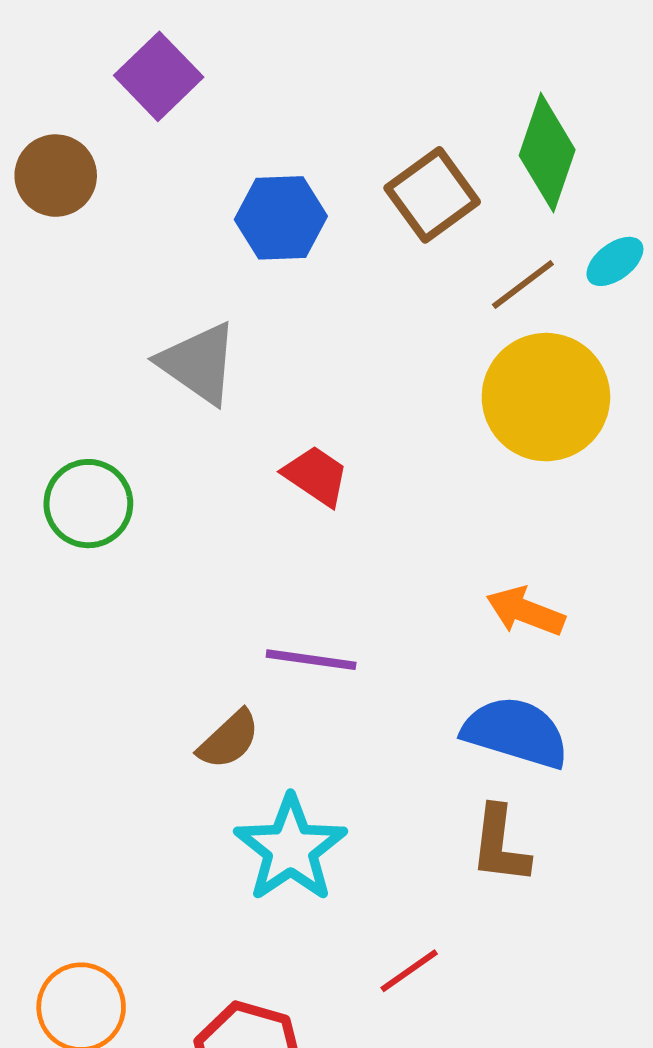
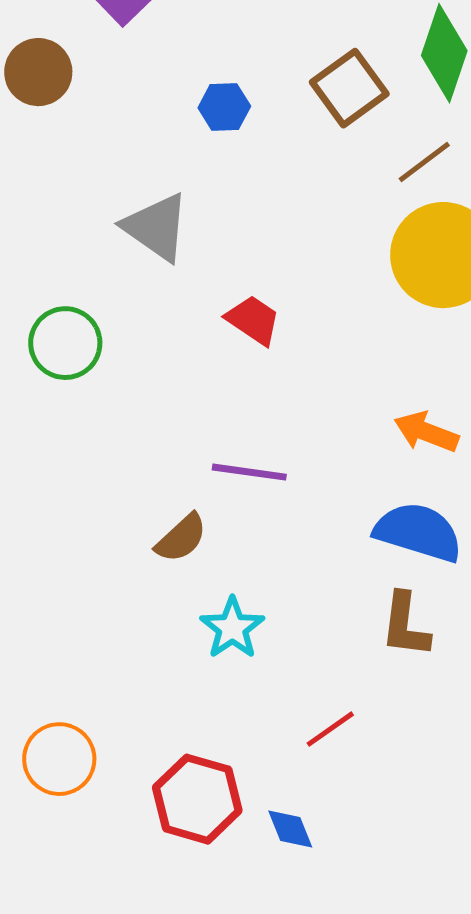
blue hexagon: (281, 218) -> (224, 107), size x0.7
cyan star: (291, 849) -> (232, 628), size x0.7

